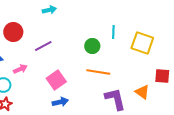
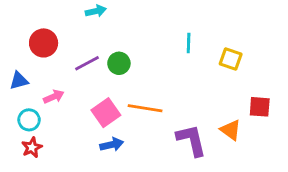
yellow square: (142, 43) -> (231, 59), size x0.7
green circle: (92, 46) -> (119, 63), moved
orange line: (98, 72) -> (145, 108), moved

